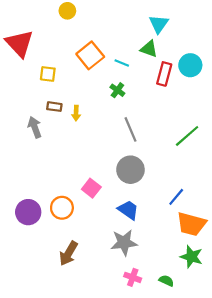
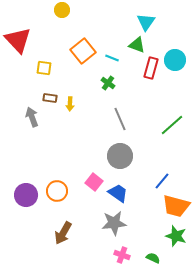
pink square: (91, 188) -> (94, 182), moved

